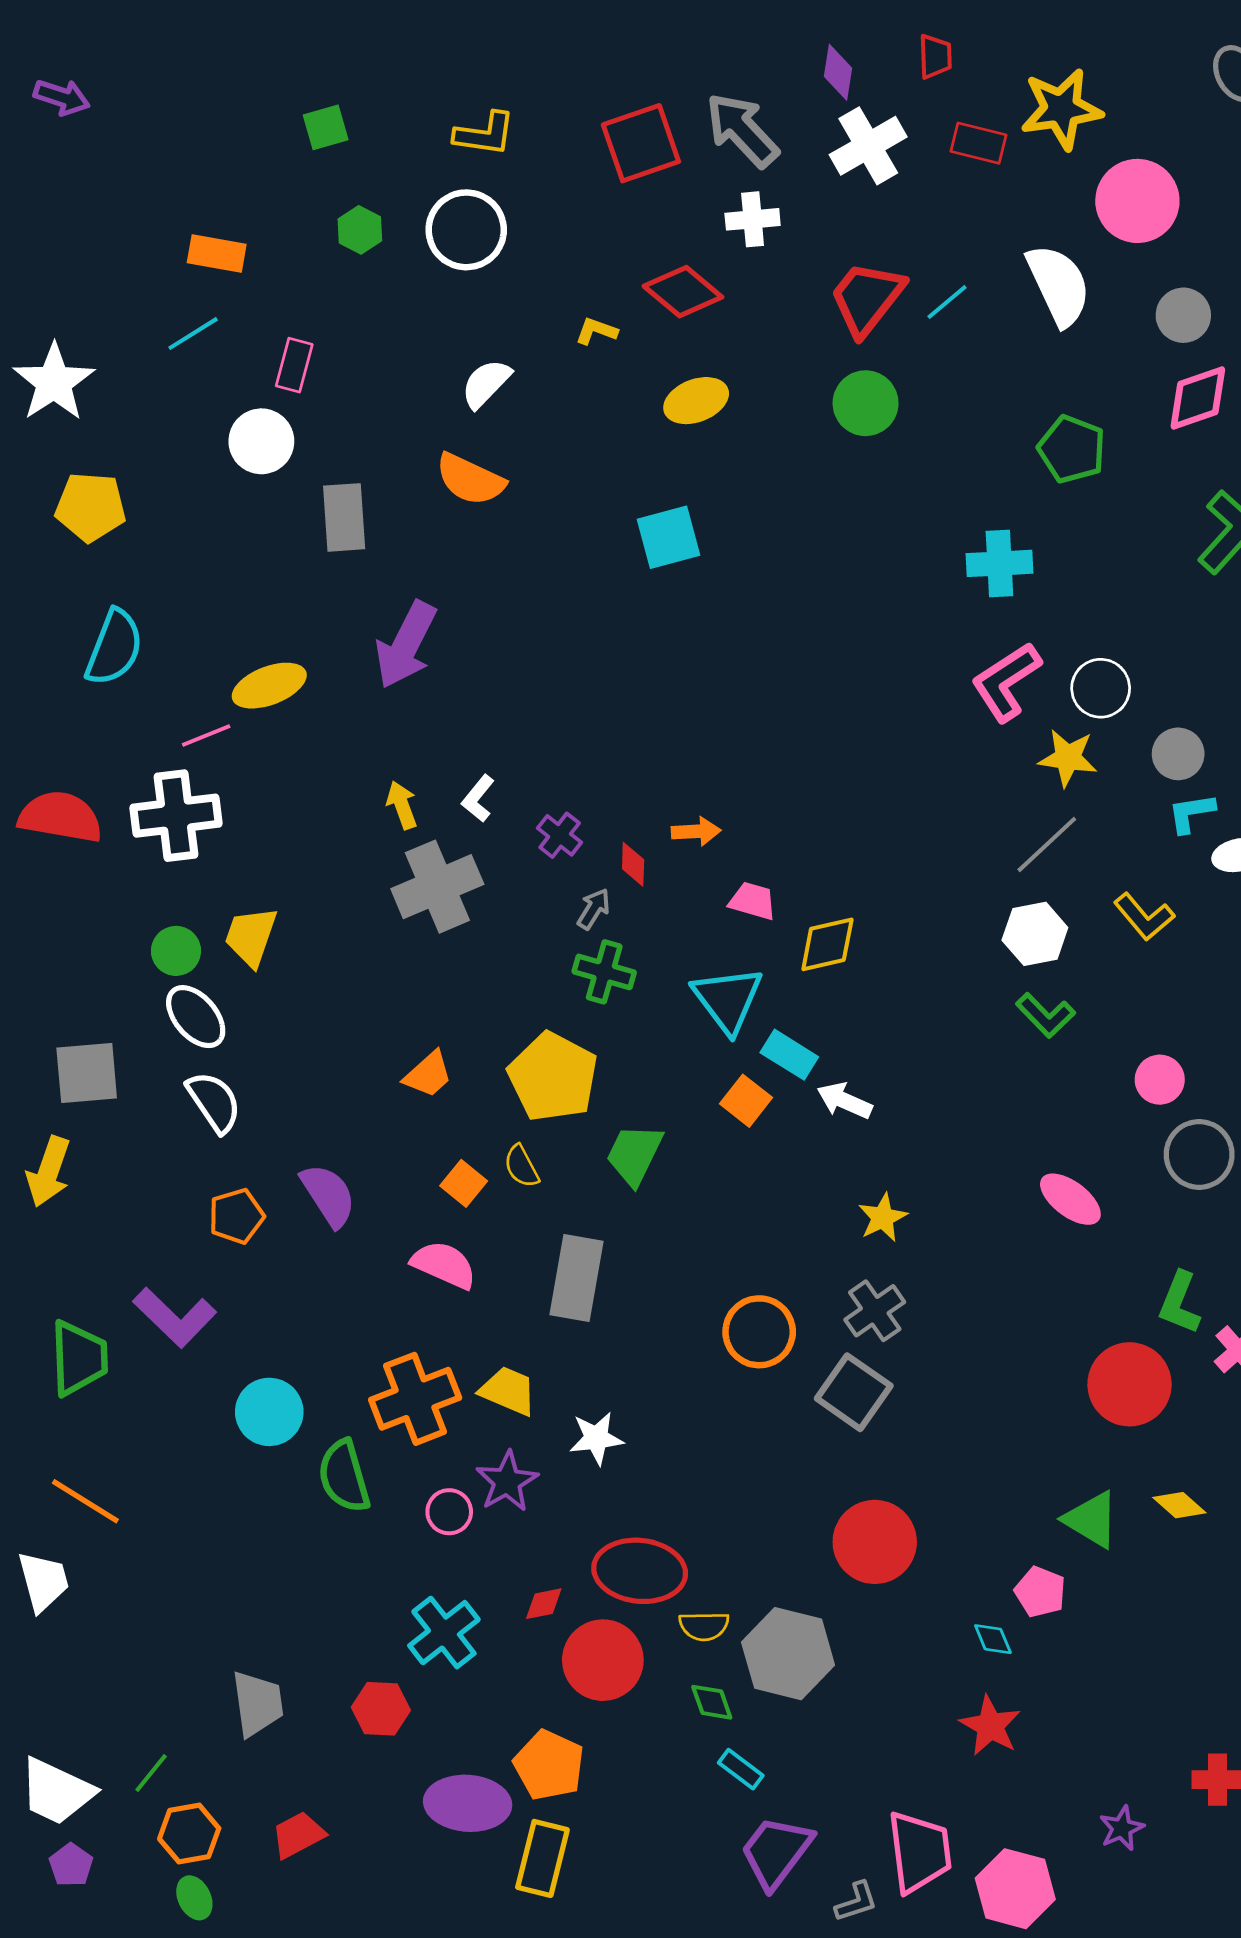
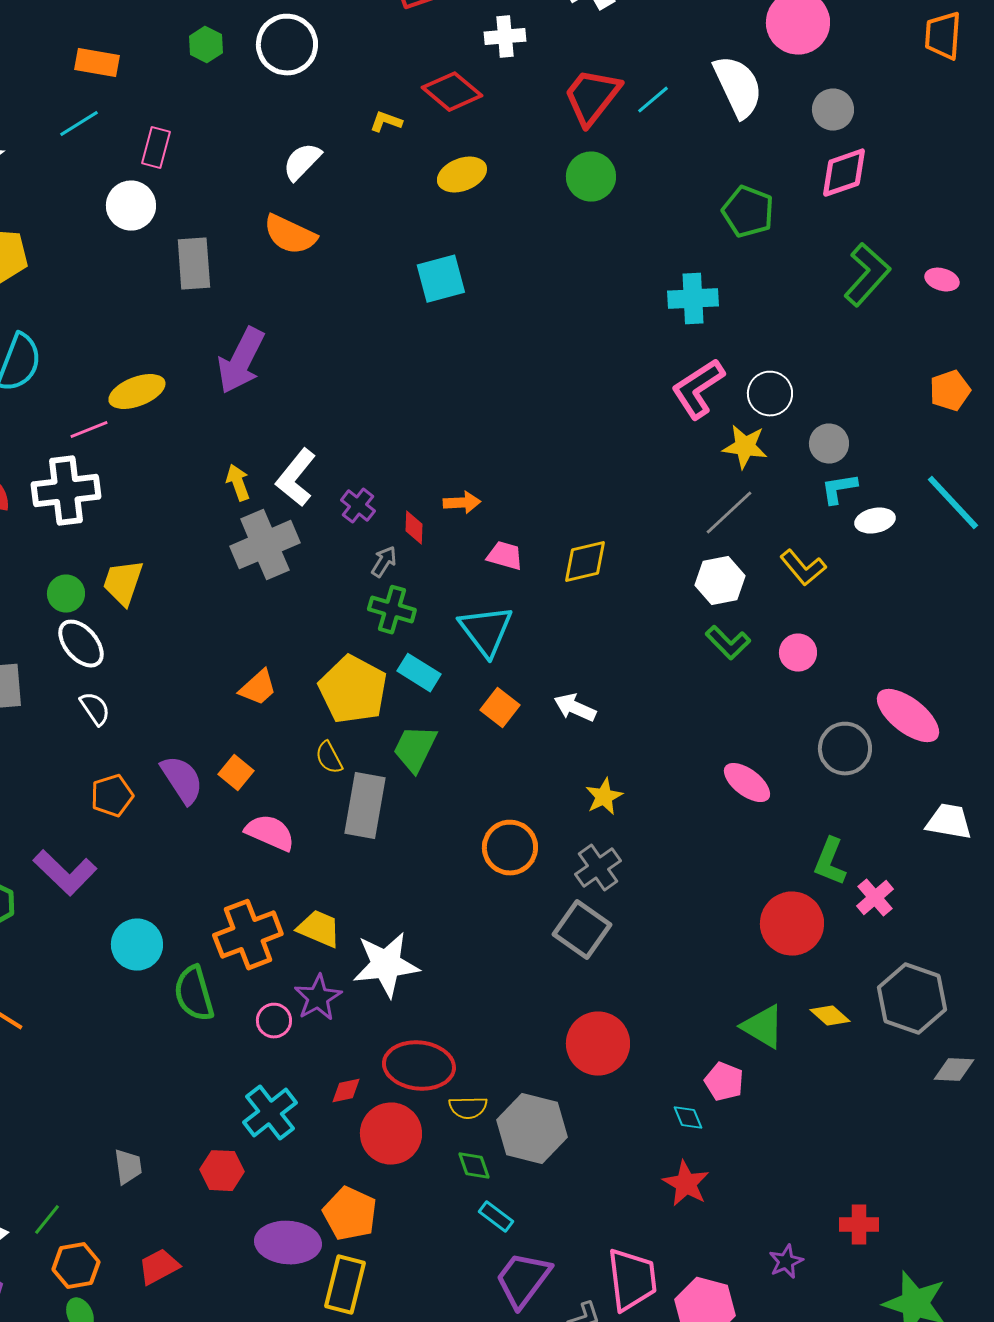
white L-shape: (478, 799) -> (296, 478), size x1.6
yellow diamond: (827, 944) -> (585, 562), moved
cyan rectangle: (789, 1055) -> (419, 673), moved
pink circle: (1160, 1080) -> (798, 653), moved
white semicircle: (214, 1102) -> (95, 709), size x0.7
orange square: (464, 1183) -> (236, 773), moved
gray rectangle: (577, 1278) -> (365, 806), moved
orange circle: (759, 1332) -> (510, 848), moved
white star: (596, 1438) -> (386, 965), size x1.6
gray trapezoid: (257, 1703) -> (128, 1167), size x0.7

